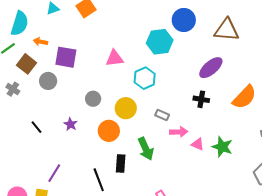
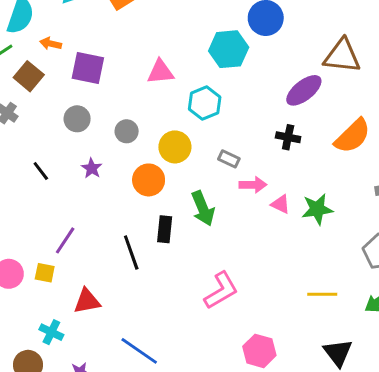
brown triangle: (227, 30) -> (342, 56), moved
gray circle: (48, 81) -> (77, 119), moved
green star: (222, 147) -> (317, 209), turned -30

